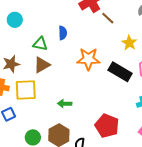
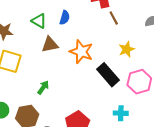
brown triangle: (42, 65) -> (50, 45), moved
green arrow: (65, 104) -> (43, 87), turned 104

